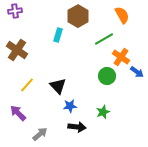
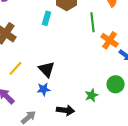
green line: (104, 39) -> (93, 22), turned -66
green circle: (107, 76) -> (116, 84), moved
blue star: (70, 106) -> (44, 89), moved

